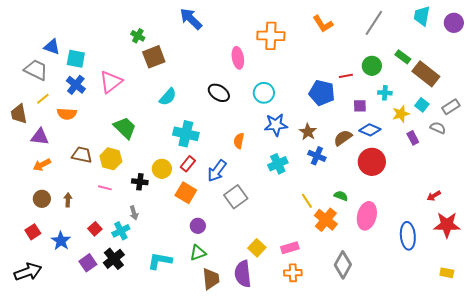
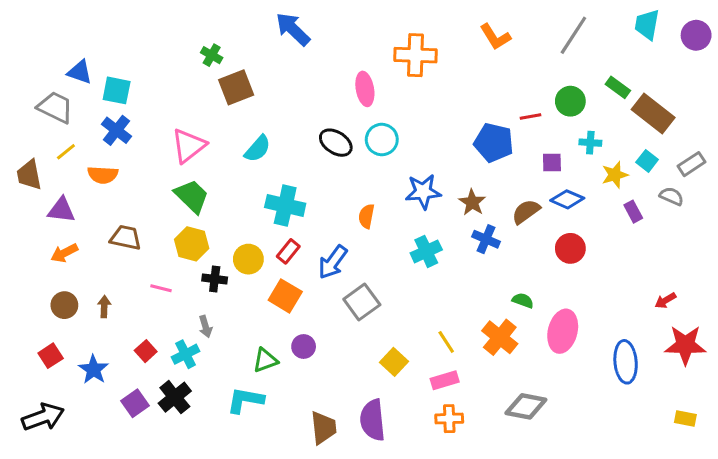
pink triangle: (111, 82) -> (189, 146), moved
cyan circle: (264, 93) -> (382, 140), moved
yellow hexagon: (111, 159) -> (192, 244), moved
red circle: (372, 162) -> (570, 248), size x0.7
yellow line: (307, 201) -> (446, 342), moved
yellow square: (257, 248) -> (394, 362), moved
green triangle: (198, 253) -> (265, 360), moved
gray diamond: (343, 265) -> (526, 406), turned 72

